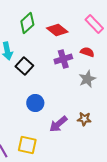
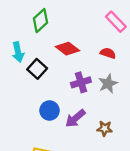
red diamond: (57, 30) -> (67, 49), moved
purple cross: (63, 59) -> (81, 82), moved
purple arrow: (58, 124) -> (75, 118), moved

